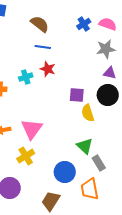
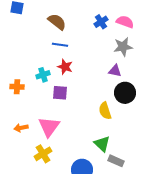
purple triangle: (110, 73) -> (115, 71), moved
purple square: (77, 95) -> (60, 93), moved
gray rectangle: (99, 163) -> (116, 161), turned -35

